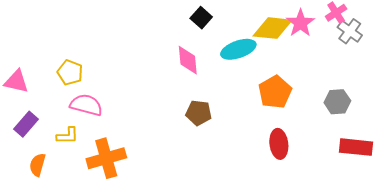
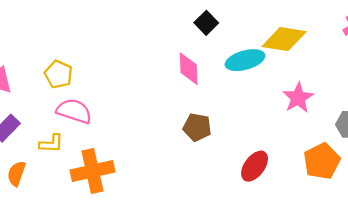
pink star: (300, 23) -> (298, 98), moved
orange pentagon: (275, 92) -> (322, 161), moved
red ellipse: (279, 144) -> (255, 166), moved, turned 40

